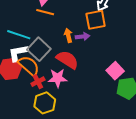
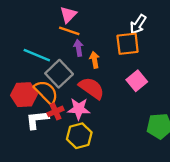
purple arrow: (83, 37) -> (79, 48), moved, turned -96
white L-shape: (18, 53) -> (37, 120), moved
pink square: (115, 71) -> (137, 81), moved
yellow hexagon: (45, 103) -> (79, 136), moved

